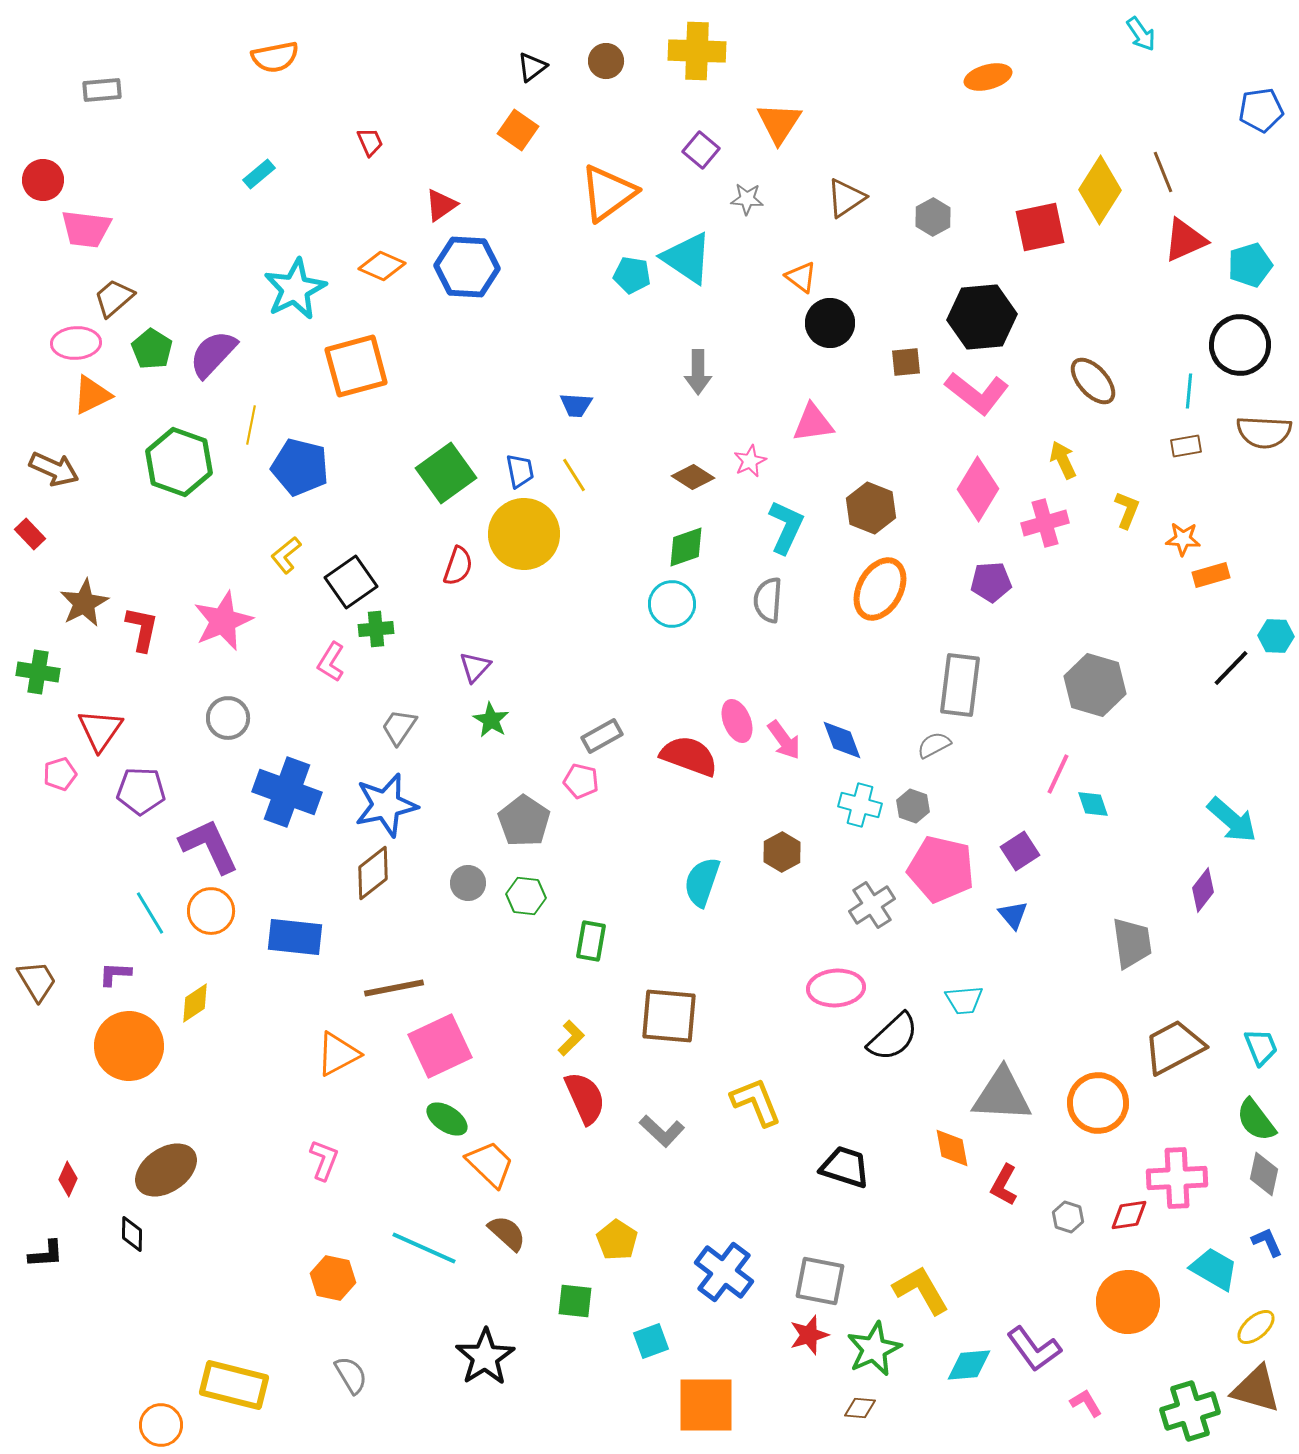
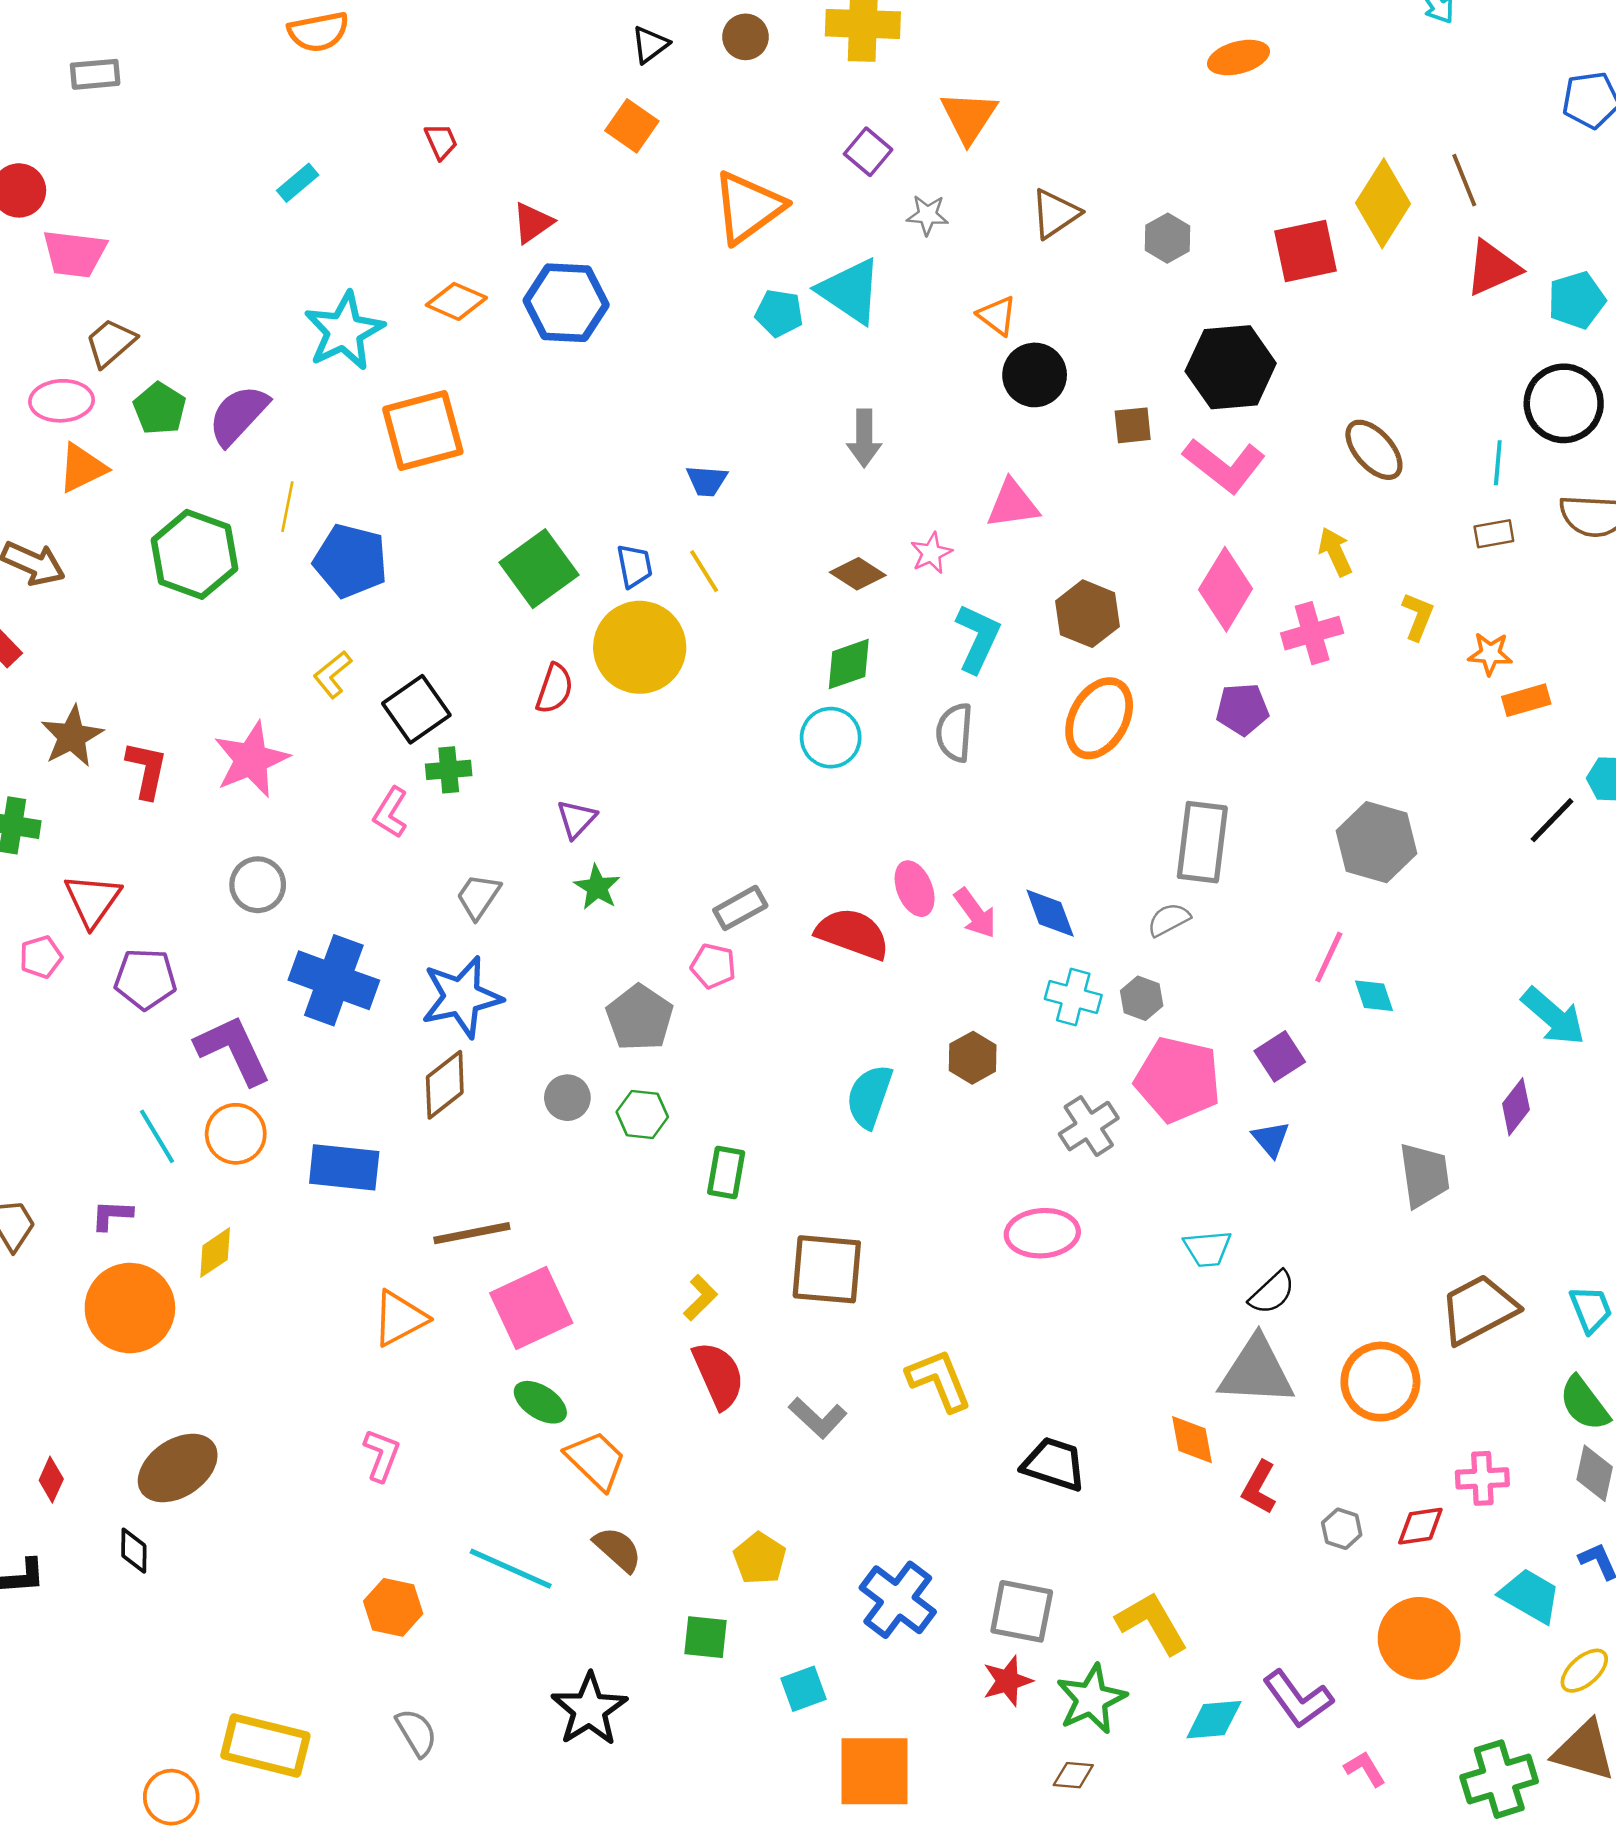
black semicircle: (893, 1037) -> (1272, 1293), moved, size x0.7
pink cross: (1177, 1178) -> (1482, 1478), size x0.7

